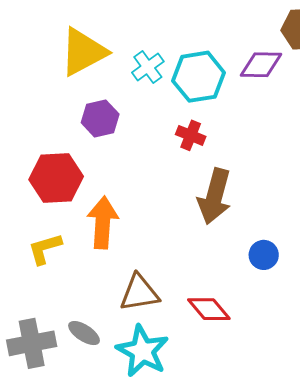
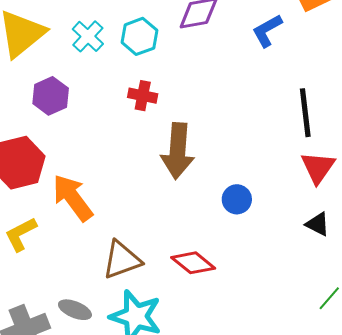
cyan hexagon: (199, 77) -> (139, 36), size x0.7
orange arrow: (103, 223) -> (73, 198), turned -30

